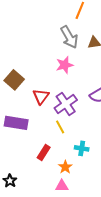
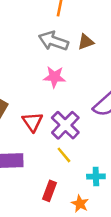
gray arrow: (69, 37) -> (53, 41), turned 150
pink star: (65, 65) -> (54, 77), turned 30

